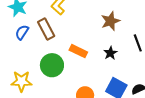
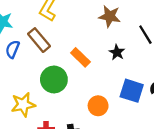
brown star: (110, 21) -> (110, 16), turned -30
orange rectangle: (78, 51) -> (80, 57), turned 30

